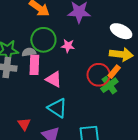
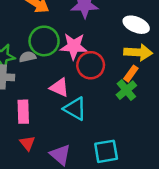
pink star: (68, 46) -> (74, 46), size x1.6
pink rectangle: (34, 65) -> (23, 112), moved
red circle: (99, 75) -> (91, 65), moved
cyan triangle: (57, 108) -> (75, 109), moved

